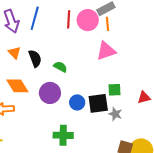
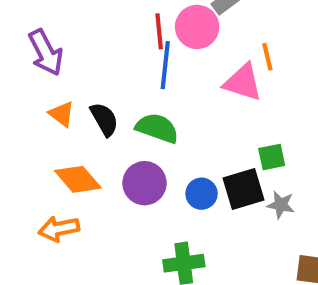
blue line: (35, 18) -> (165, 65), moved
orange line: (107, 24) -> (267, 57), moved
pink triangle: (106, 51) -> (243, 82), turned 45
green semicircle: (60, 67) -> (157, 128), size x1.5

